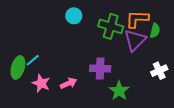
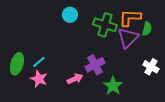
cyan line: (33, 60) -> (39, 62), moved
purple cross: (100, 69) -> (95, 65), turned -30
white cross: (159, 71) -> (151, 67), turned -35
pink arrow: (69, 83) -> (75, 79), moved

